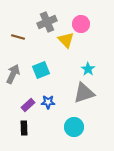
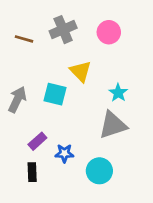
brown line: (18, 37) -> (24, 39), moved
yellow triangle: (66, 40) -> (81, 71), moved
cyan square: (41, 70) -> (55, 94), turned 36
blue star: (48, 102) -> (64, 153), moved

